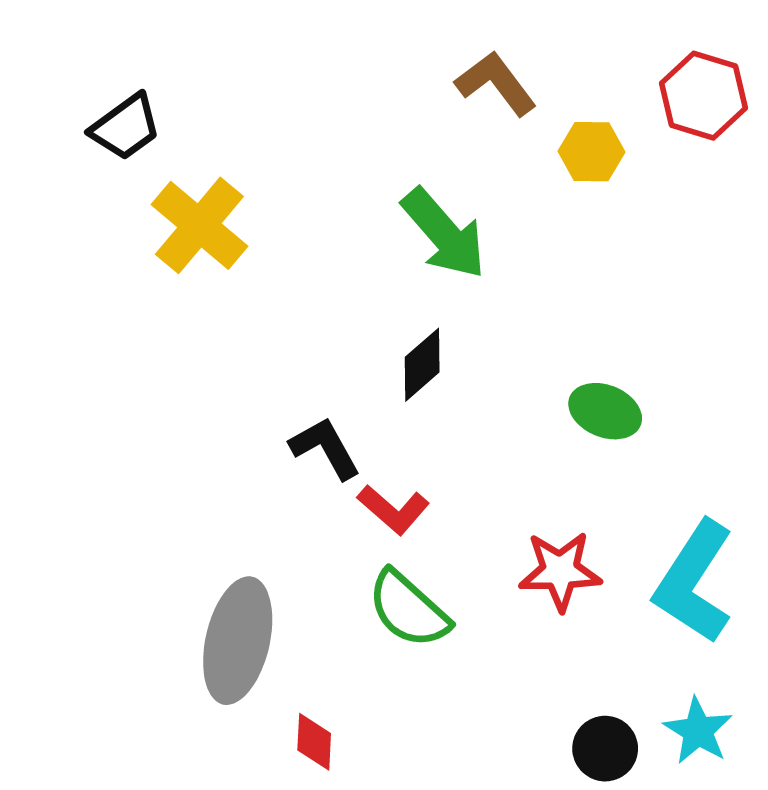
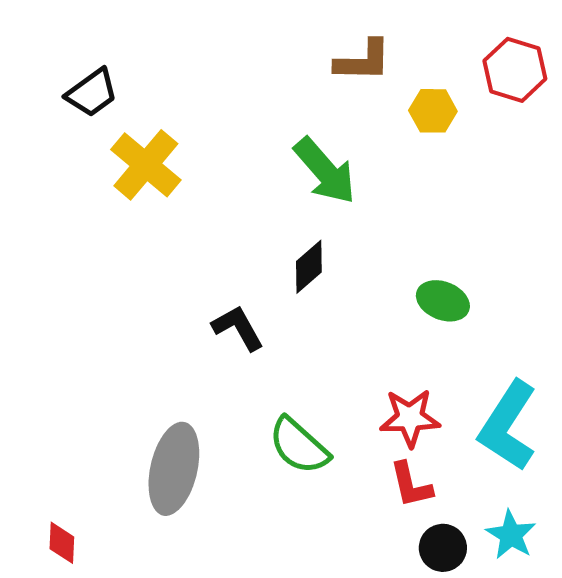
brown L-shape: (496, 83) -> (363, 61), turned 128
red L-shape: (393, 510) -> (411, 485), moved, turned 36
red diamond: (314, 742) -> (62, 543), moved

